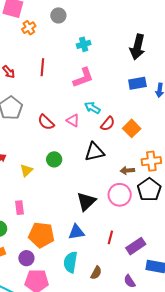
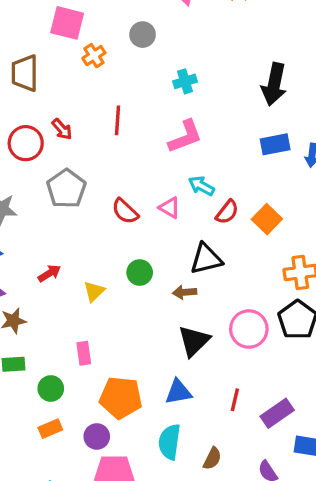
brown arrow: (127, 170) -> (185, 292), moved

